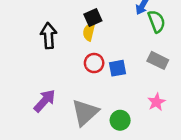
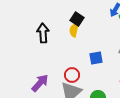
black square: (93, 17) -> (77, 19), turned -32
red circle: (94, 63) -> (72, 75), moved

